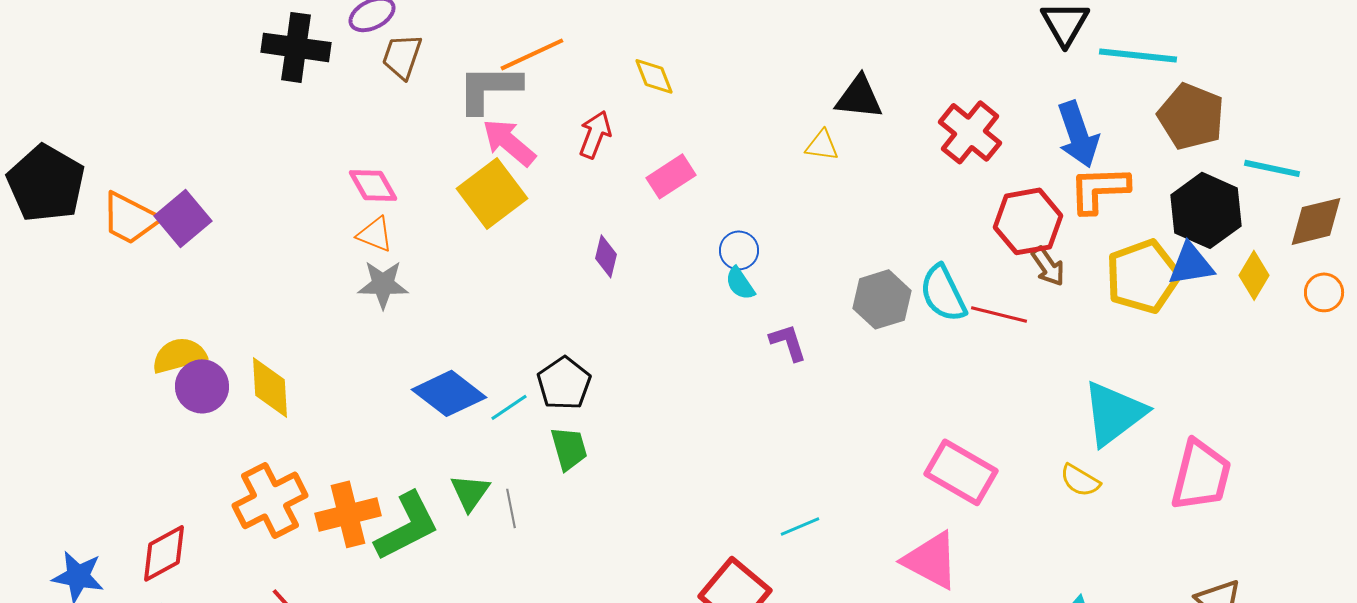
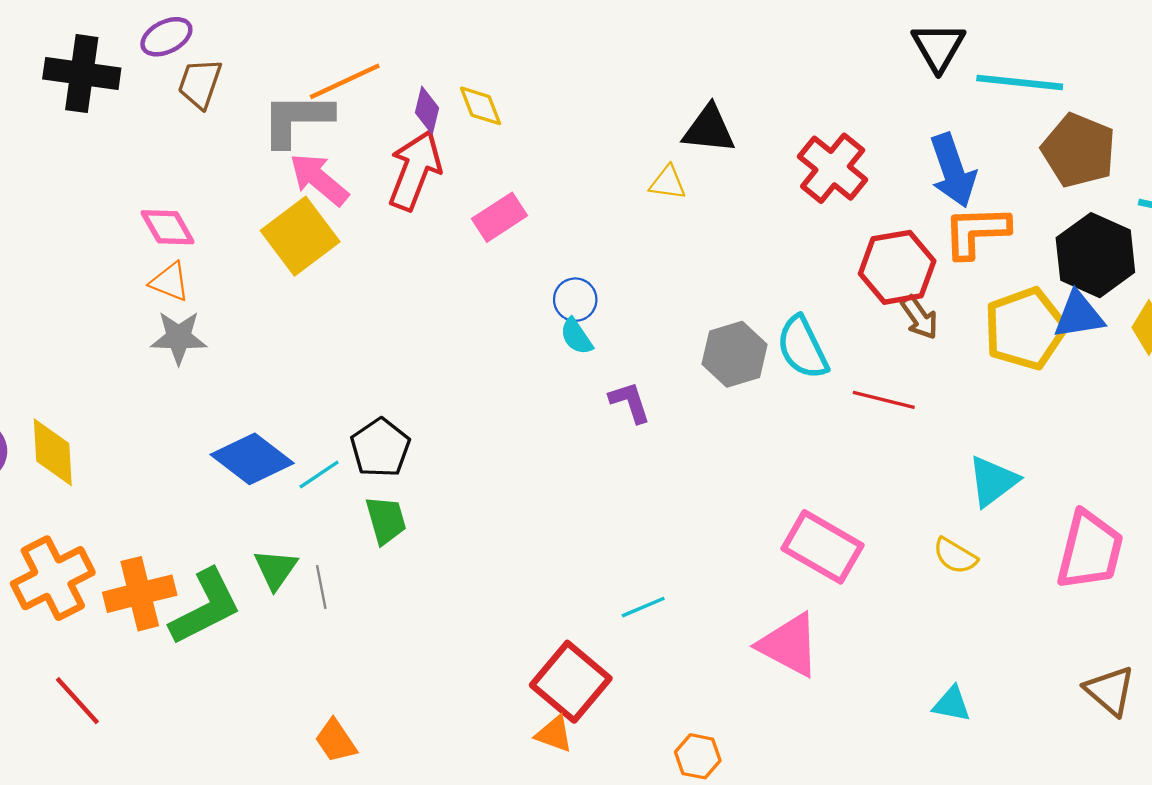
red arrow: (595, 134) -> (415, 170), size x1.5
purple diamond: (606, 256) -> (427, 110), moved
red line: (999, 314) -> (884, 400), moved
cyan triangle: (1114, 413) -> (993, 481), size x0.7

